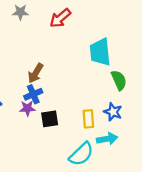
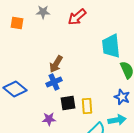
purple star: (27, 108) -> (49, 119), moved
yellow rectangle: (88, 119) -> (87, 106), moved

